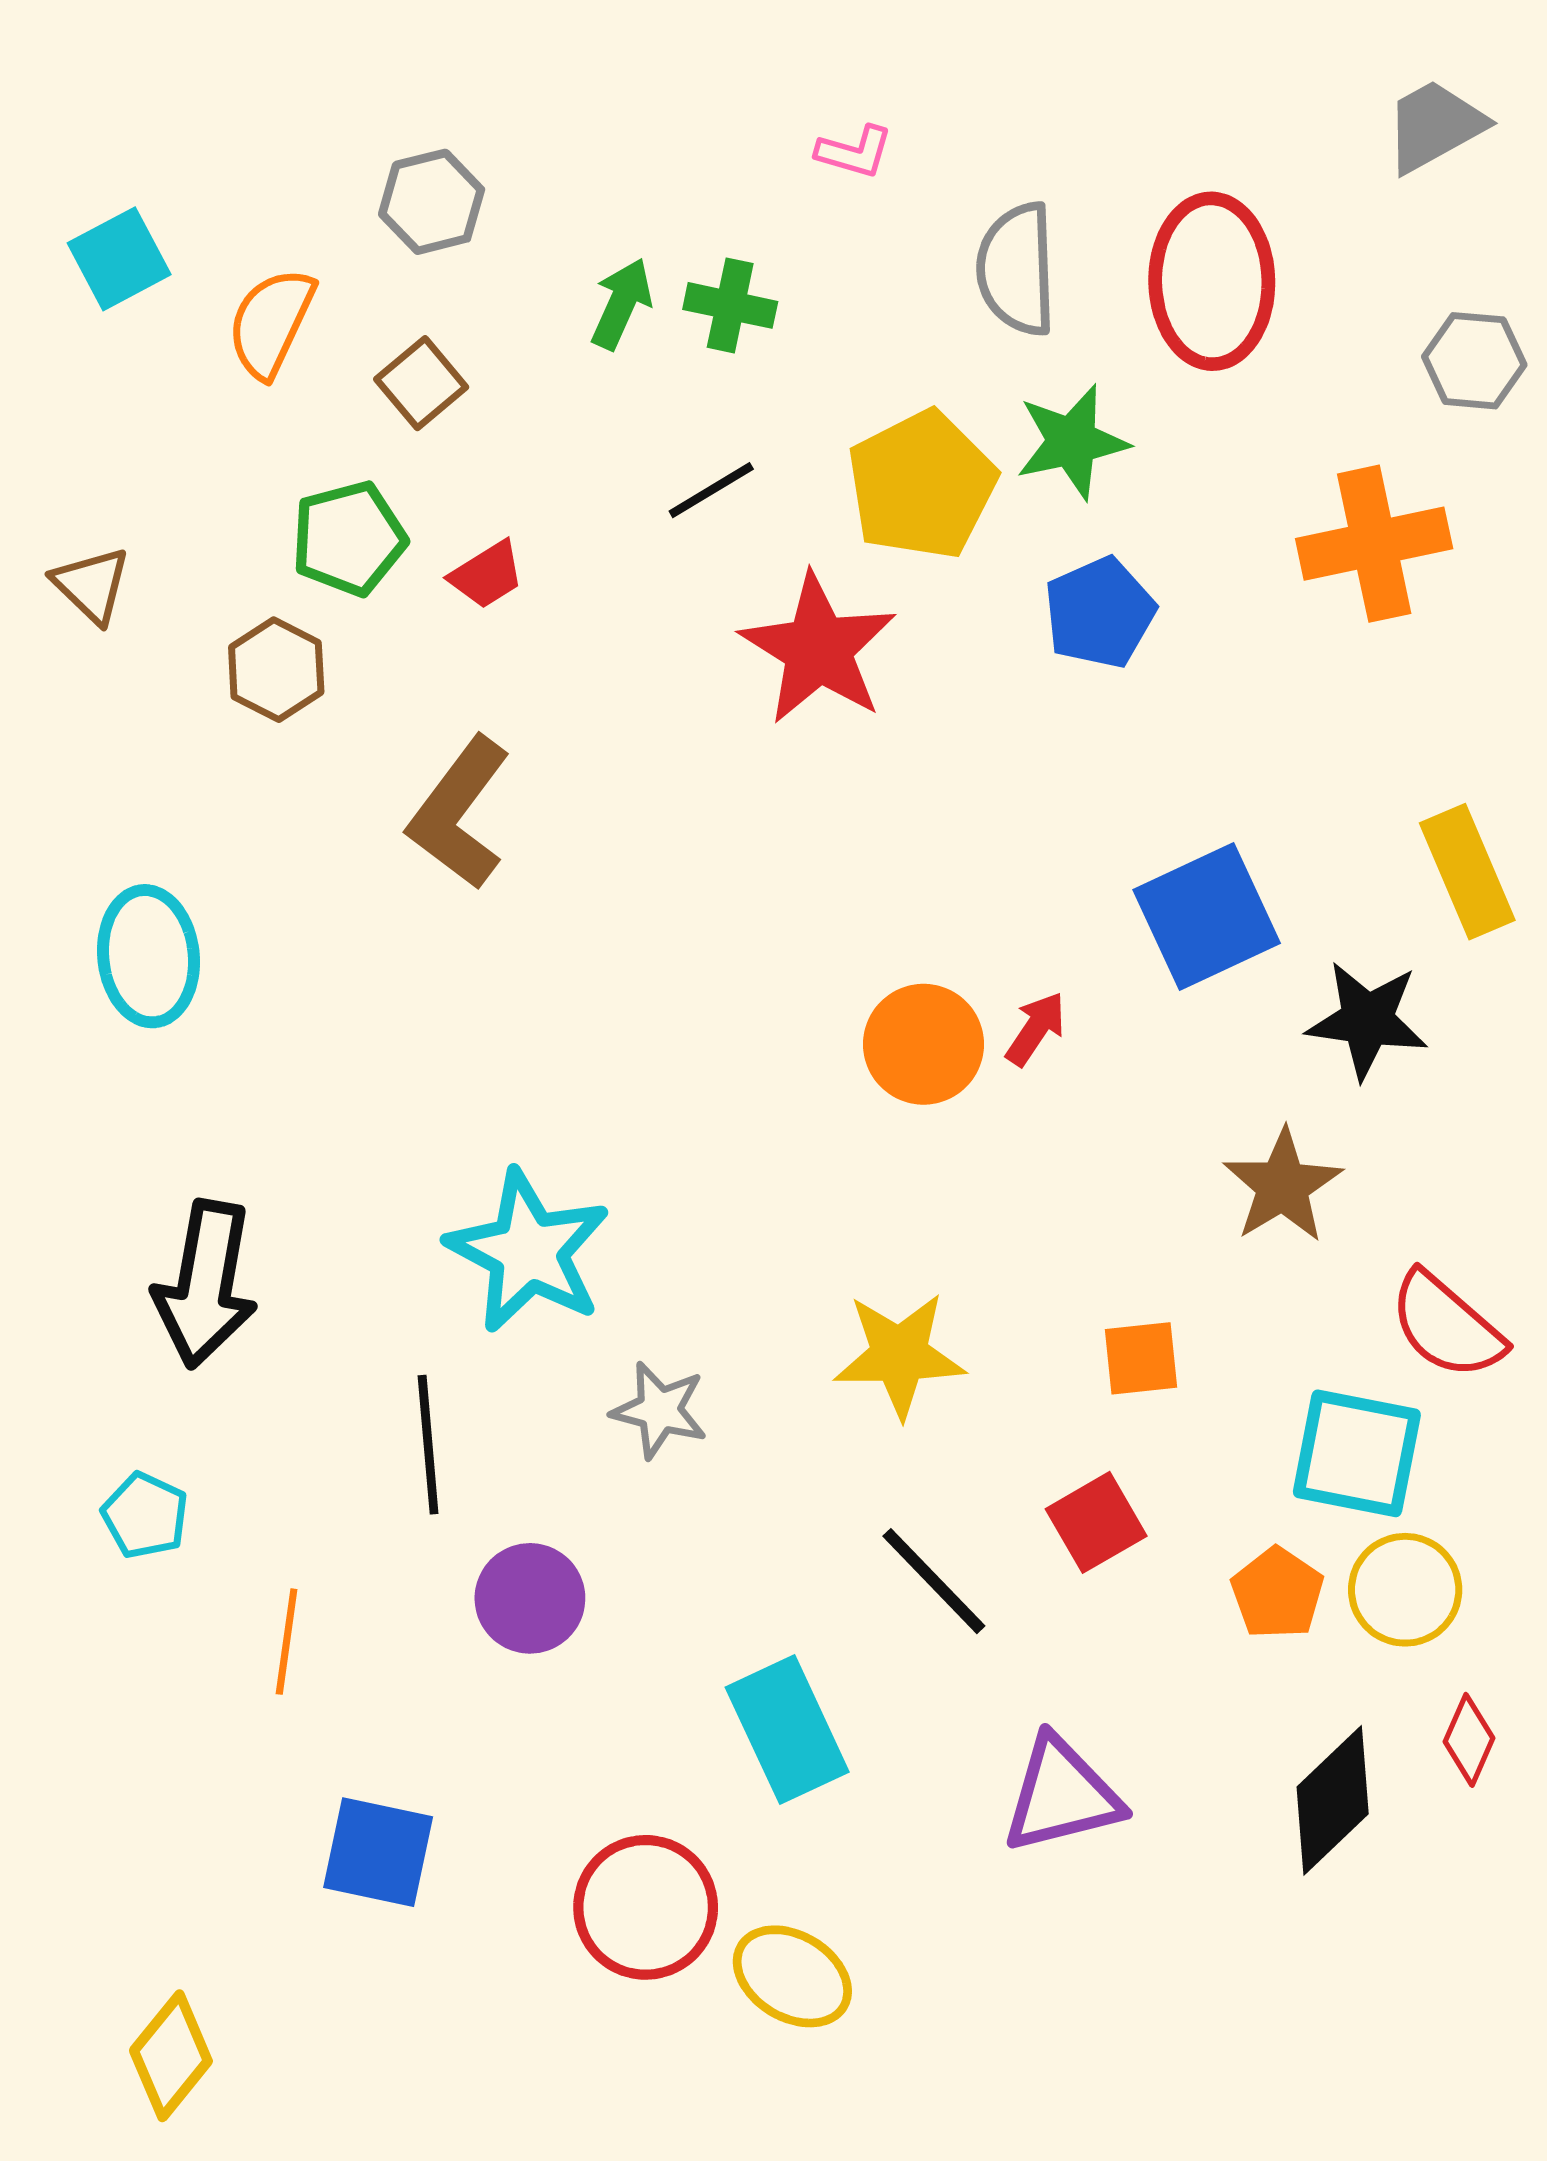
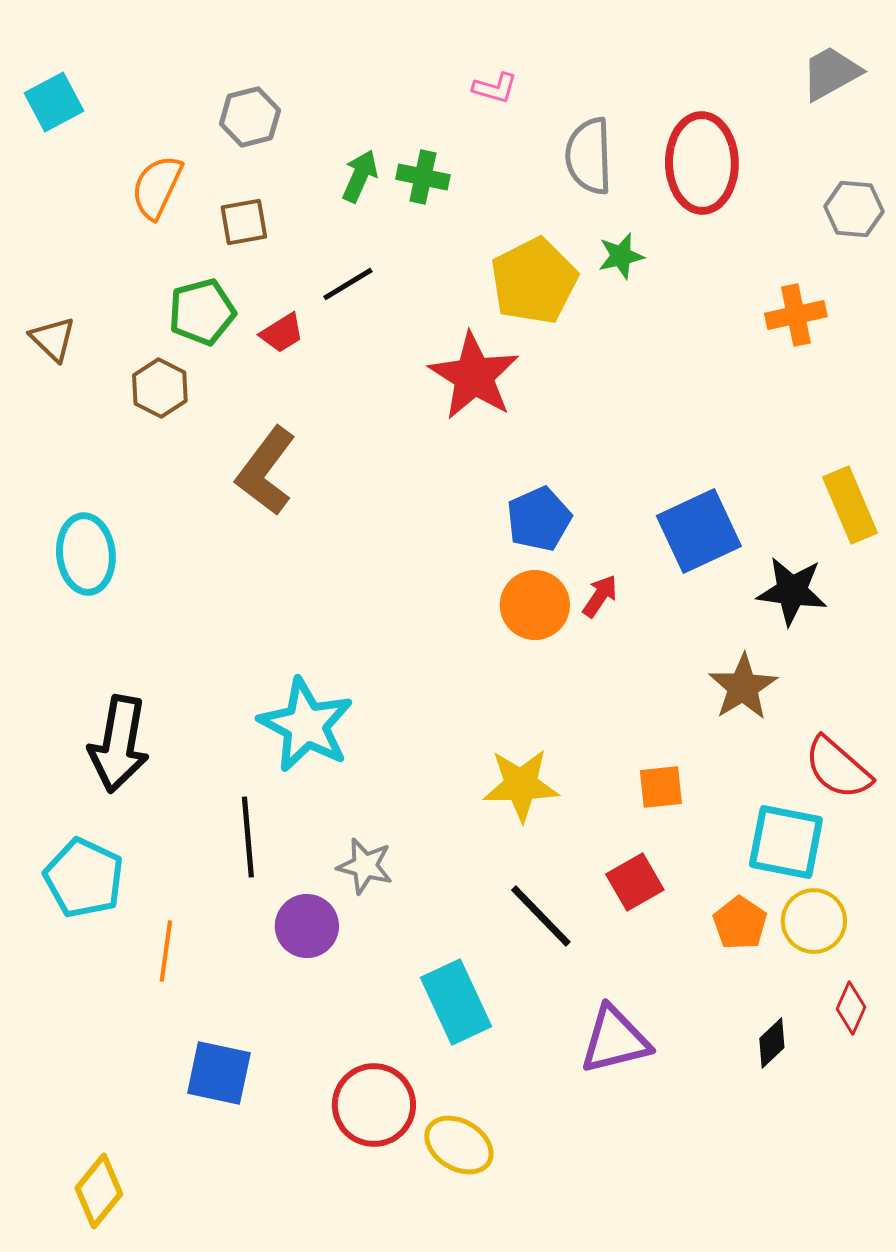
cyan square: (119, 259) -> (54, 102), moved
brown square: (421, 383) -> (244, 222), turned 30
green star: (1072, 442) -> (621, 256), size x0.7
black line: (711, 490) -> (348, 284), moved
orange cross: (1374, 544) -> (796, 315), size x0.7
blue pentagon: (1100, 613) -> (539, 519), moved
gray star: (659, 1410) -> (365, 866), moved
cyan pentagon: (145, 1516) -> (84, 878), size x1.6
black diamond: (1333, 1800) -> (772, 1043), size x0.6

